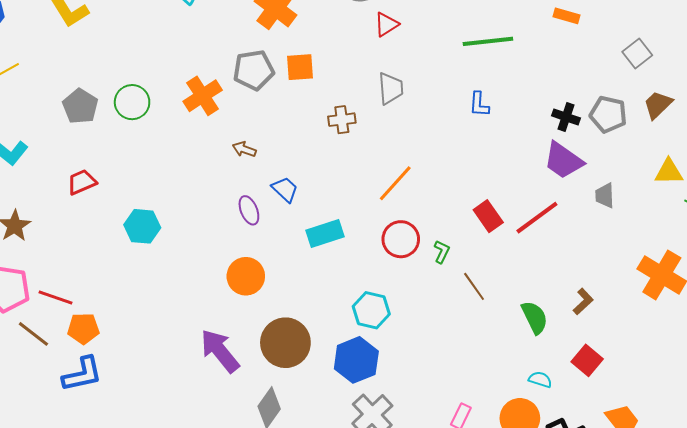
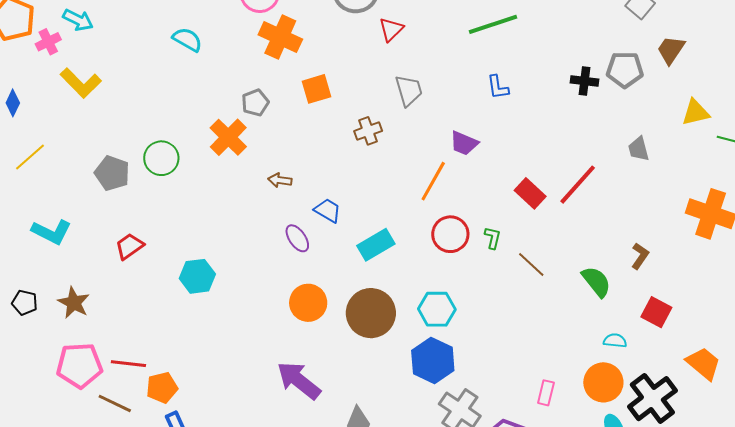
gray pentagon: (254, 70) -> (255, 103), moved, size x0.7
purple trapezoid: (563, 160) -> (464, 143), moved, size x0.7
brown circle: (285, 343) -> (371, 313), moved

